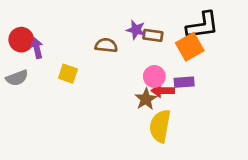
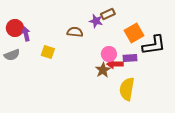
black L-shape: (202, 25) -> (154, 45), moved
brown rectangle: (153, 35) -> (108, 14), moved, turned -32
yellow semicircle: (160, 126) -> (127, 89), moved

